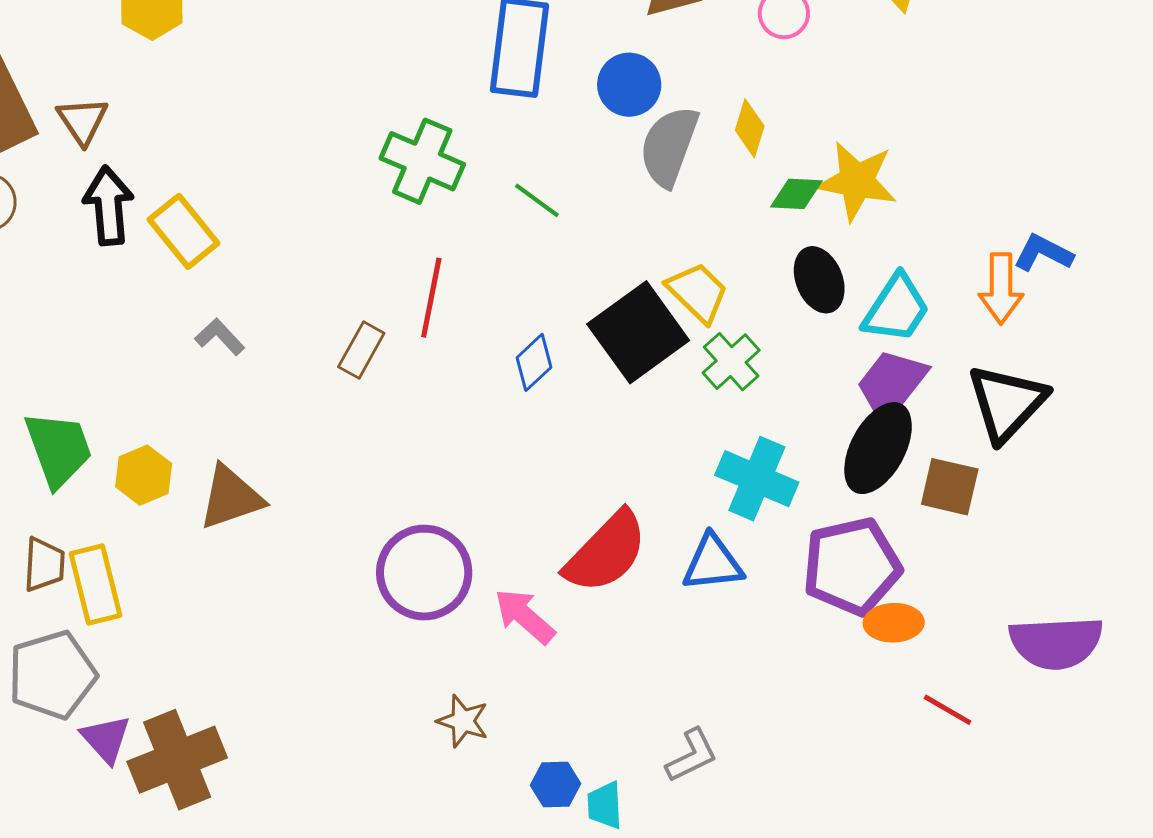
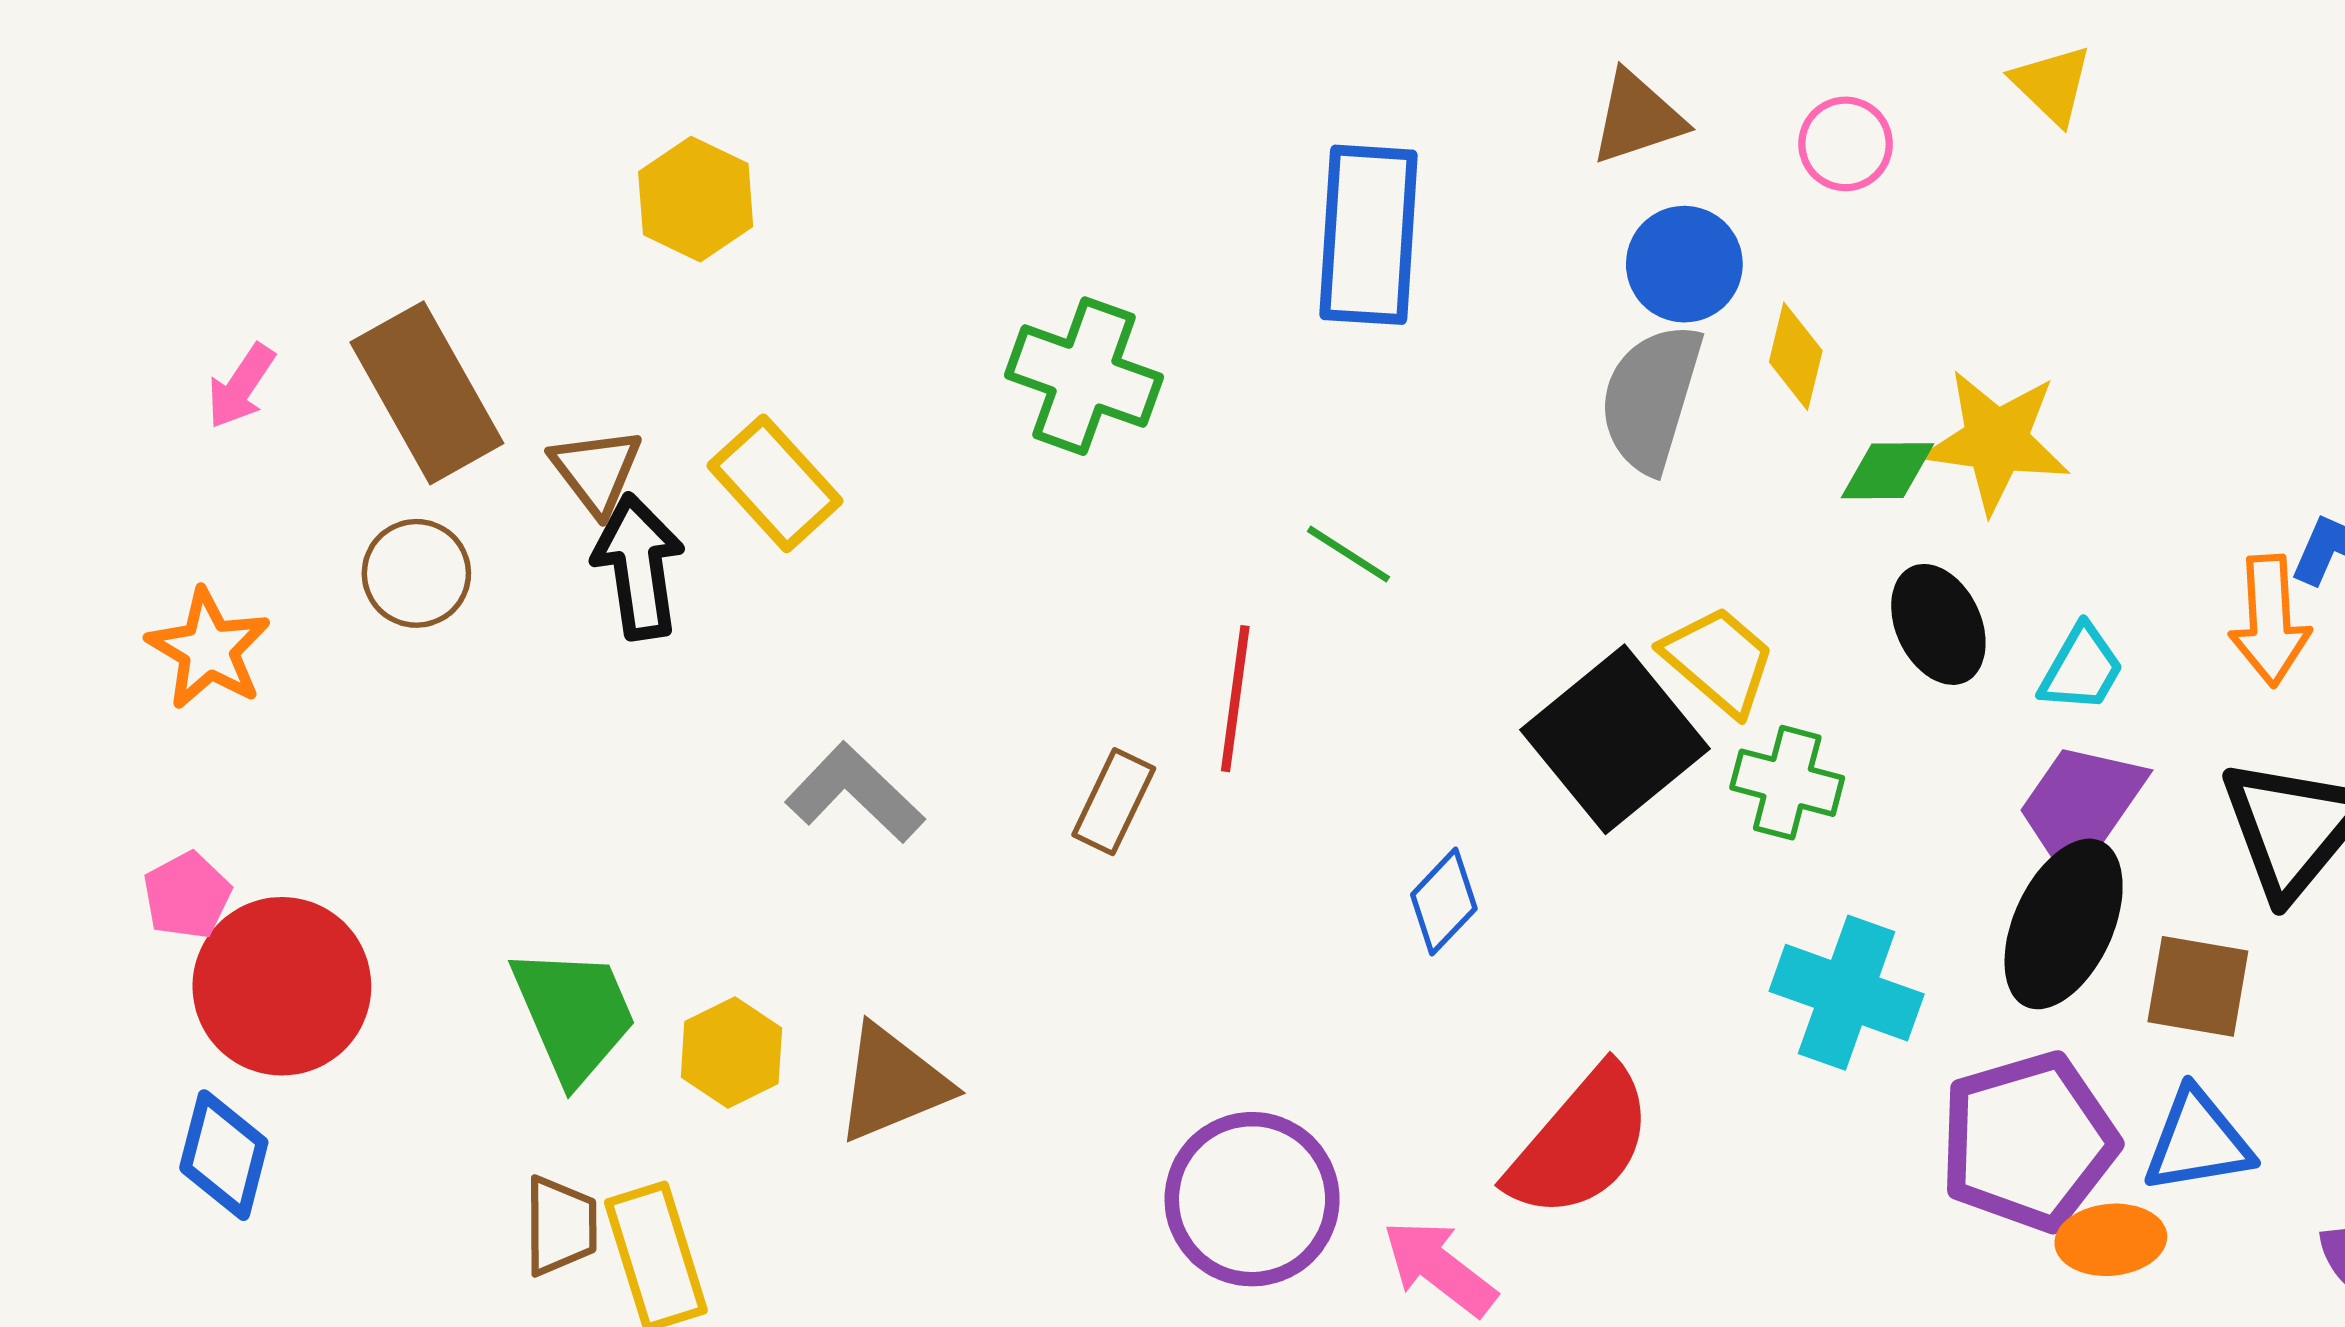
blue circle: (629, 85) -> (1684, 264), moved
brown triangle: (83, 121) -> (596, 471), moved
green cross: (422, 161) -> (1084, 376), moved
green line: (537, 200) -> (1348, 554), moved
yellow rectangle: (184, 231) -> (775, 483), moved
cyan trapezoid: (896, 309) -> (2081, 669), size x0.7
gray L-shape: (220, 337) -> (855, 793), size x1.5
blue diamond: (534, 362) -> (1444, 902), moved
green cross: (731, 362) -> (1787, 783), turned -30
blue triangle: (713, 563) -> (2198, 1141), moved

